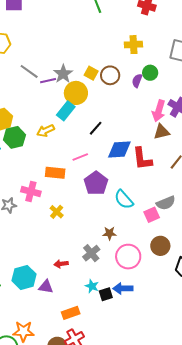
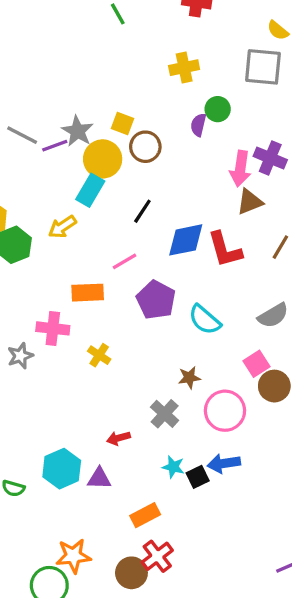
brown circle: (110, 75) -> (145, 147), moved
pink square: (152, 215) -> (257, 364), moved

